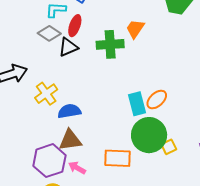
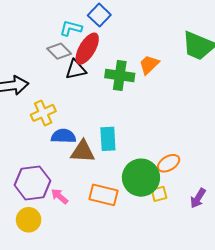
red ellipse: (75, 26) -> (87, 49), size x1.4
orange ellipse: (157, 100) -> (169, 163), moved
cyan rectangle: (137, 104) -> (108, 139), moved
brown triangle: (70, 140) -> (83, 151), moved

